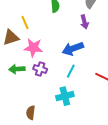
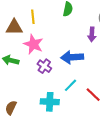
purple cross: (40, 69) -> (44, 66), moved
cyan line: (71, 71) -> (70, 85), moved

